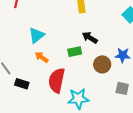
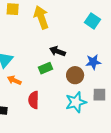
red semicircle: (57, 80) -> (34, 100), size x0.7
cyan star: (78, 99) -> (76, 102), moved

